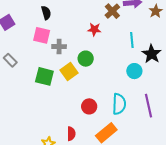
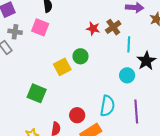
brown cross: (112, 11) -> (113, 27), moved
gray cross: (59, 47) -> (15, 32), moved
green square: (44, 76) -> (37, 93), moved
red circle: (89, 106) -> (77, 115), moved

